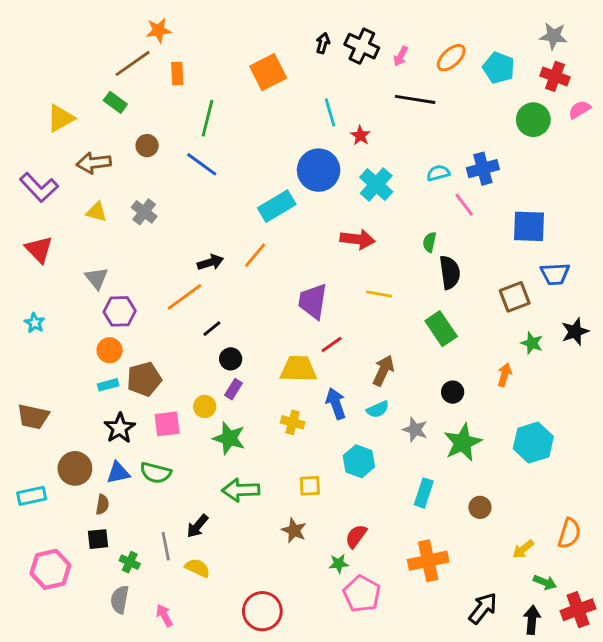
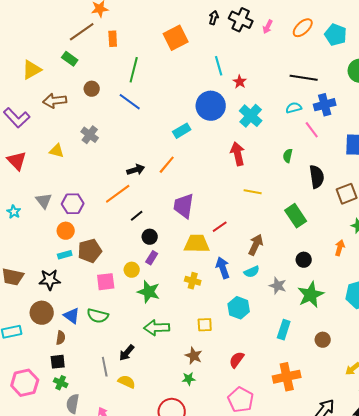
black line: (415, 99) -> (304, 78), moved
cyan rectangle: (277, 206) -> (182, 131), size x0.7
yellow triangle: (97, 212) -> (57, 151), moved
red arrow: (357, 239) -> (238, 154), turned -110
black semicircle: (450, 272) -> (317, 177), moved
gray triangle: (97, 278) -> (44, 201), moved
purple trapezoid: (313, 301) -> (184, 206), moved
black star: (120, 428) -> (50, 280), moved, turned 30
blue triangle: (118, 473) -> (72, 316), turned 48
green cross: (130, 562) -> (61, 383), moved
green star: (339, 564) -> (189, 379), moved

